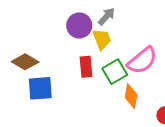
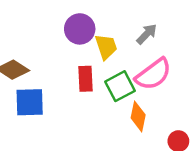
gray arrow: (107, 16) -> (147, 34), moved

